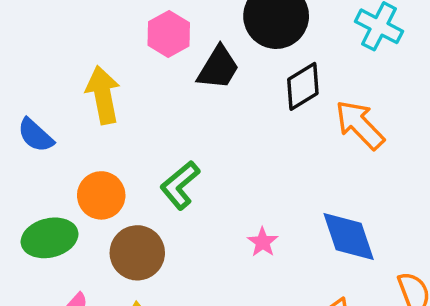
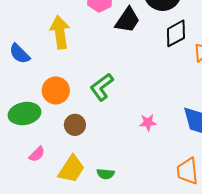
pink star: (263, 242) -> (148, 122), turned 30
brown circle: (137, 253) -> (75, 125), size x0.7

